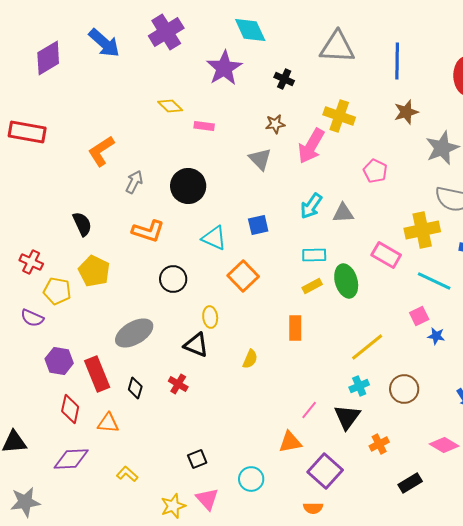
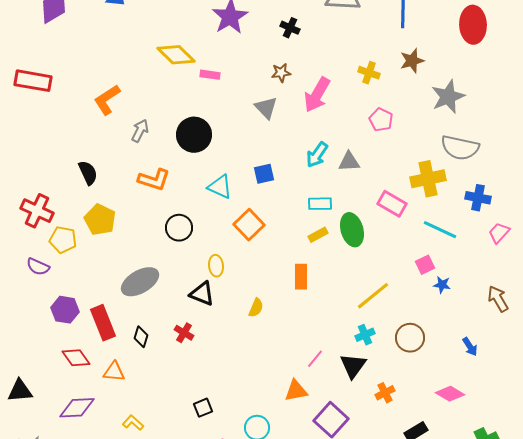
yellow diamond: (170, 106) -> (176, 55), size x1.5
yellow cross: (339, 116) -> (369, 73), moved, size x0.7
red cross: (31, 262) -> (37, 211), size x1.4
red diamond: (70, 409) -> (76, 358), turned -48

